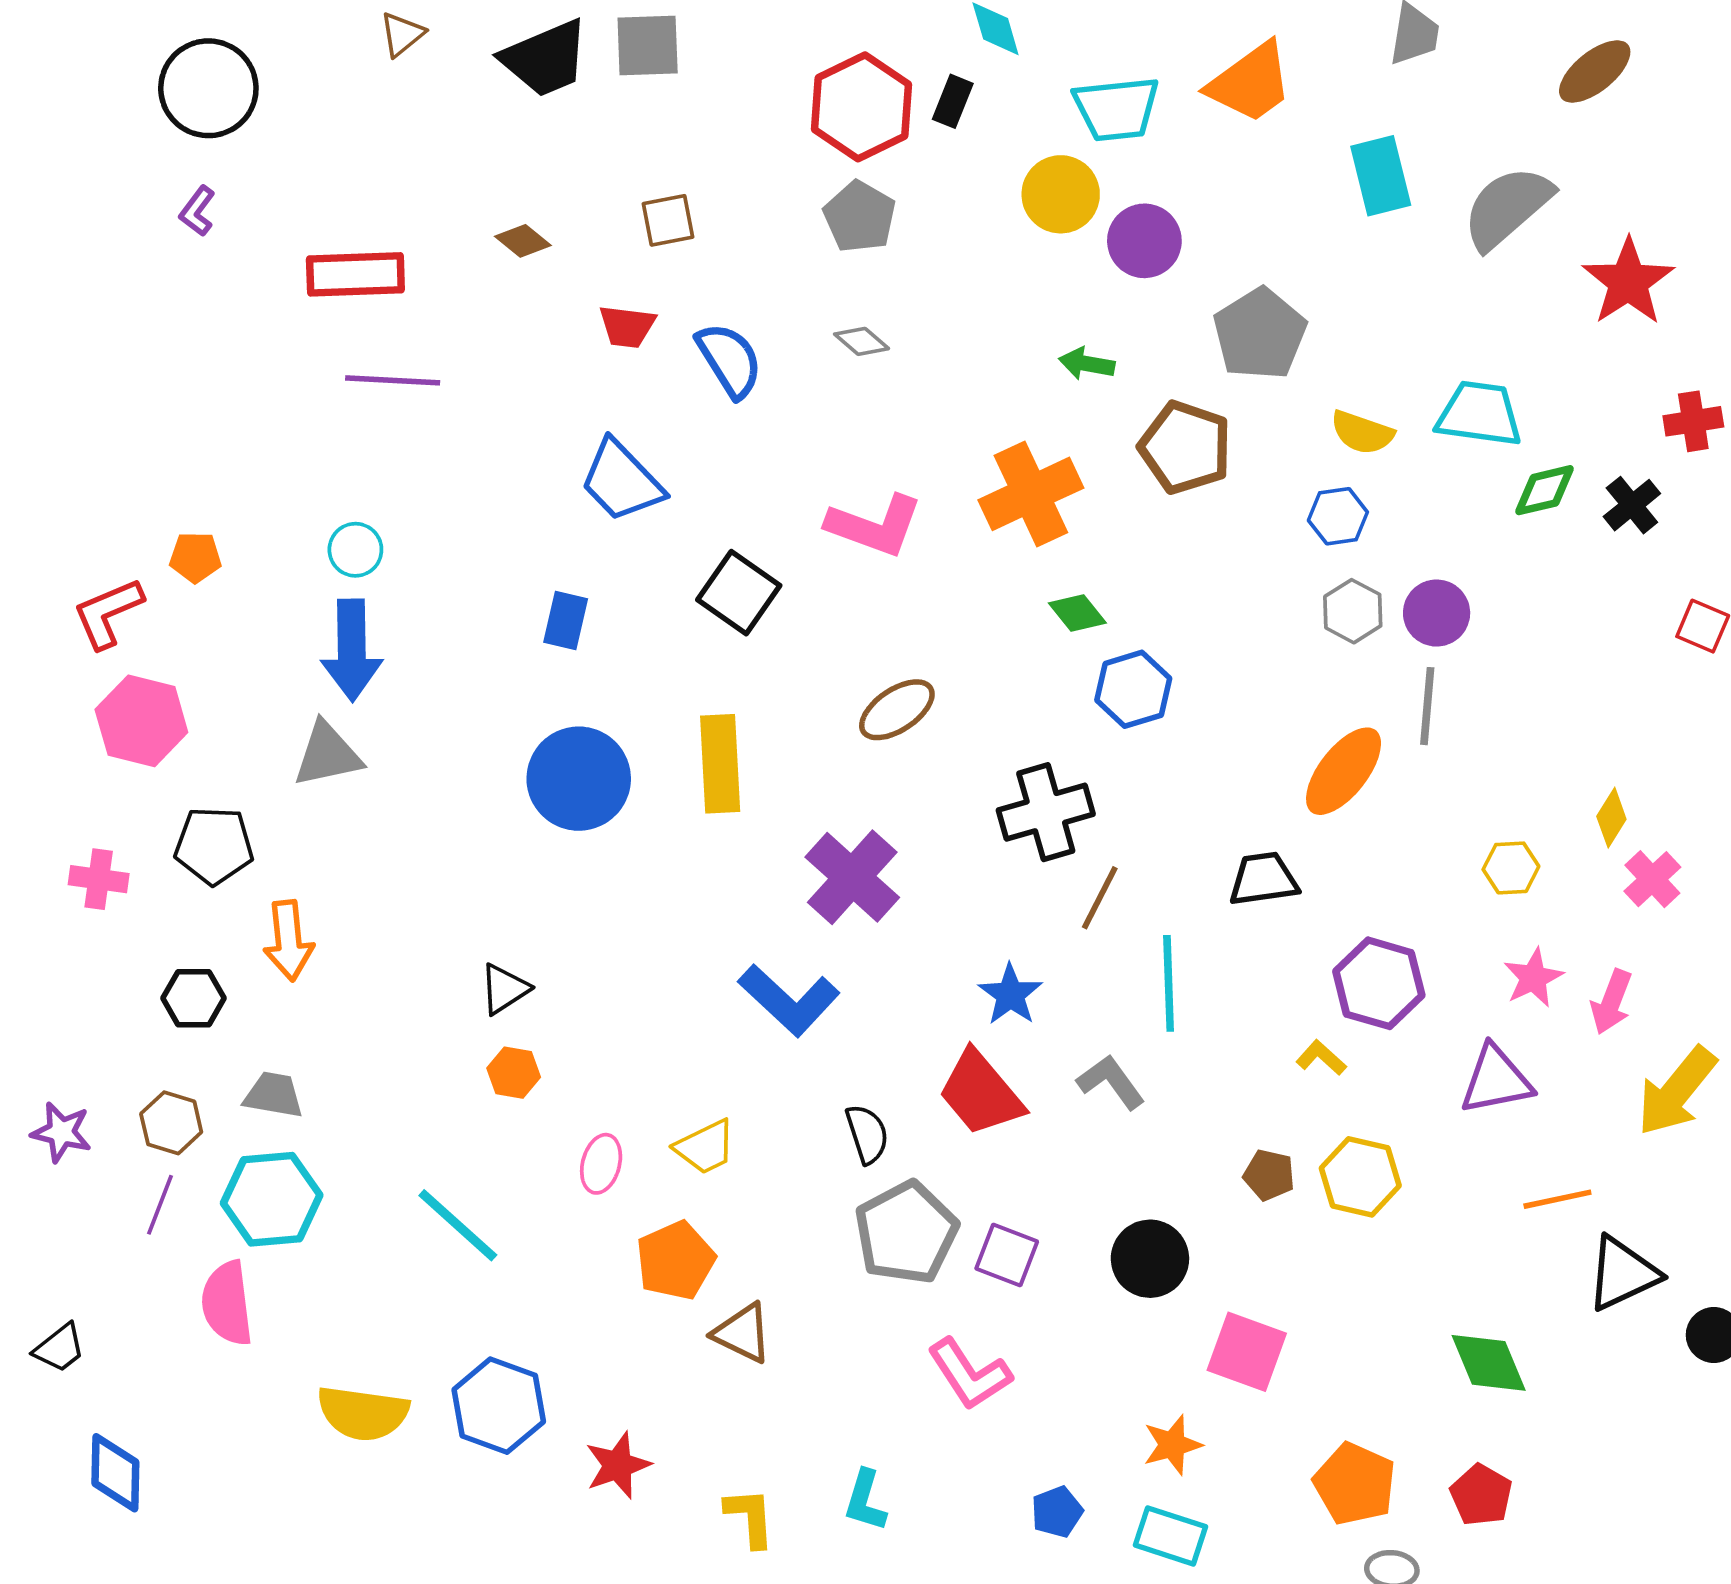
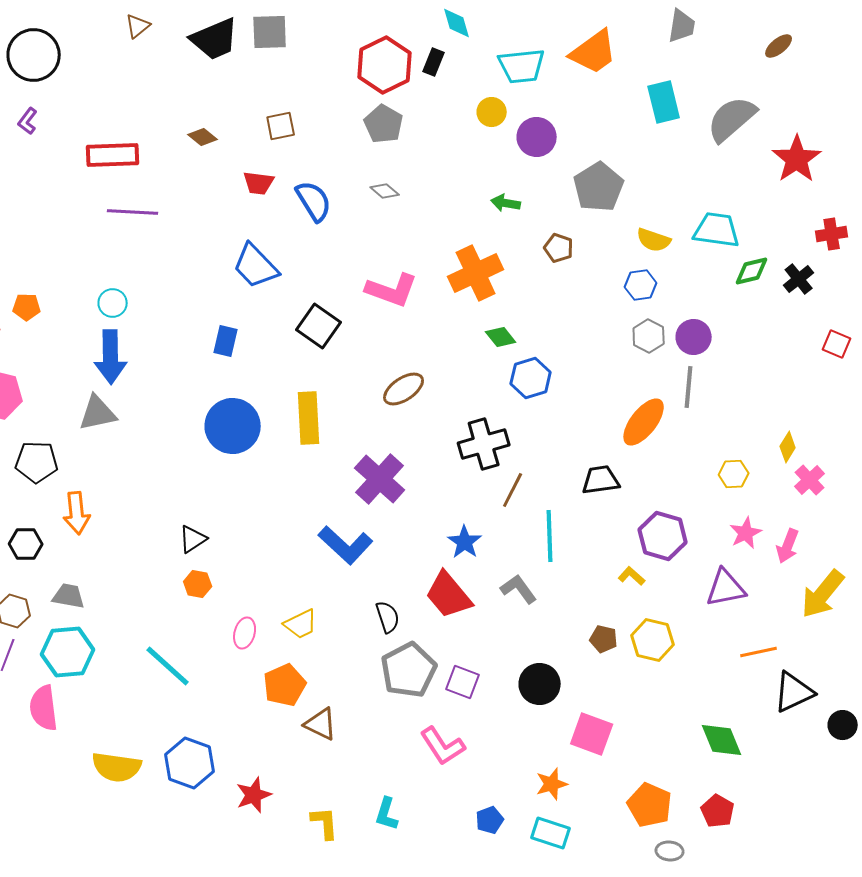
brown ellipse: (1595, 72) -> (779, 46), size x0.7
yellow circle: (1061, 194) -> (492, 112), size x0.7
brown pentagon: (1185, 447) -> (559, 248), size x0.6

